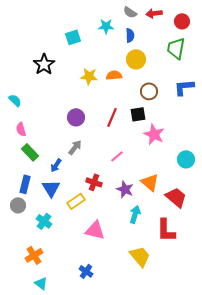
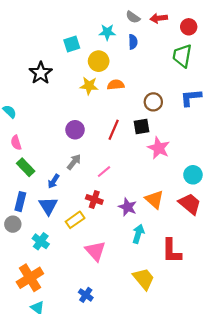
yellow circle: (136, 59) -> (99, 61), moved
pink line: (117, 156) -> (104, 172), moved
red trapezoid: (176, 197) -> (190, 204), moved
pink triangle: (95, 230) -> (95, 251), turned 35
orange cross: (34, 255) -> (30, 278), size x1.4

